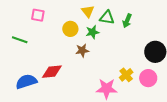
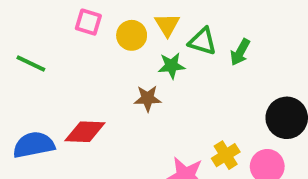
pink square: (38, 15) -> (88, 22), moved
yellow circle: (70, 29) -> (132, 35), moved

